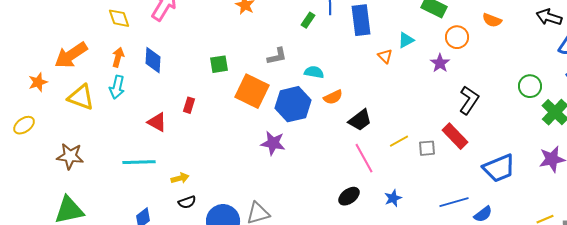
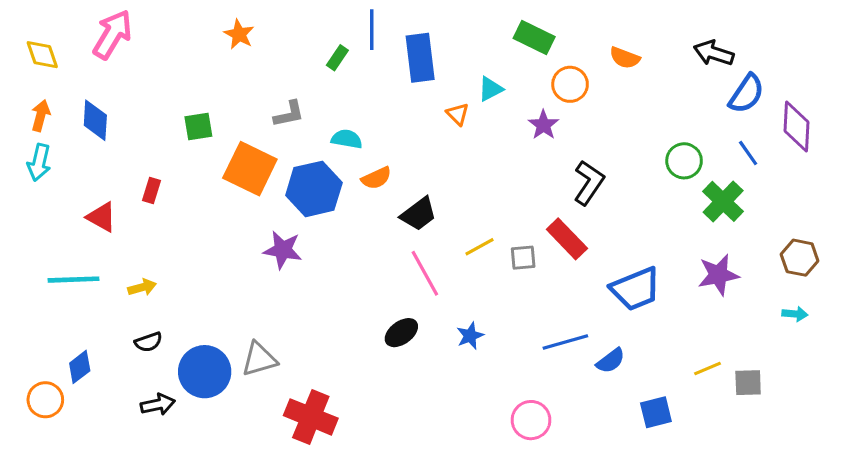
yellow arrow: (180, 178) -> (142, 287), moved

